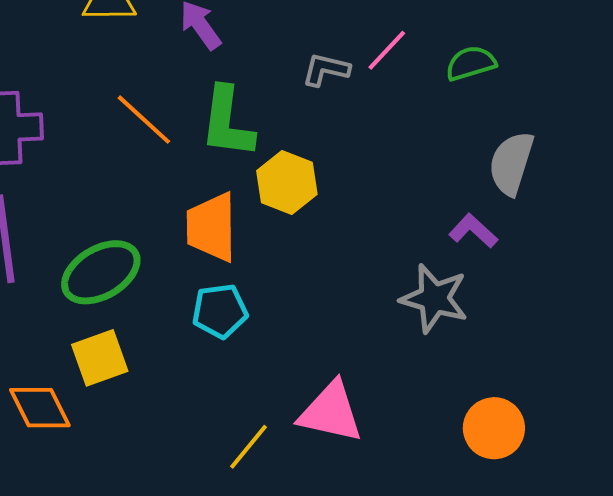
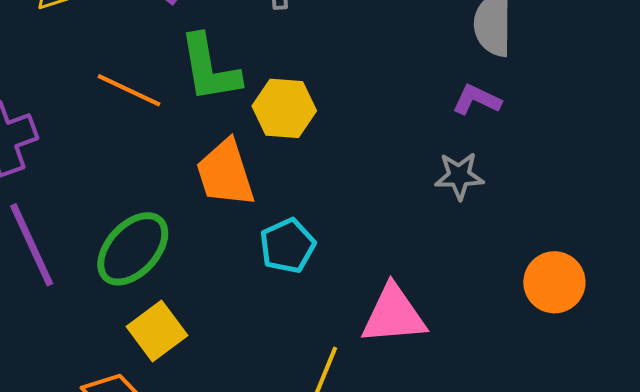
gray star: (434, 298) -> (459, 176), size x0.7
cyan pentagon: (220, 311) -> (287, 246), moved

